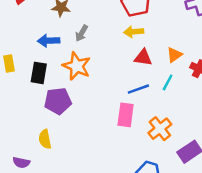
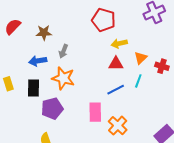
yellow arrow: (134, 32) -> (119, 43), moved
pink rectangle: (126, 115) -> (95, 112), moved
orange cross: (160, 129) -> (118, 126), moved

